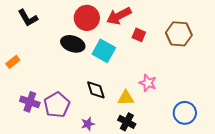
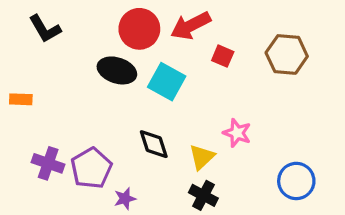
orange rectangle: (13, 62) -> (21, 99), turned 40
yellow triangle: (126, 98) -> (202, 157), turned -42
purple star: (88, 124) -> (125, 199), moved

